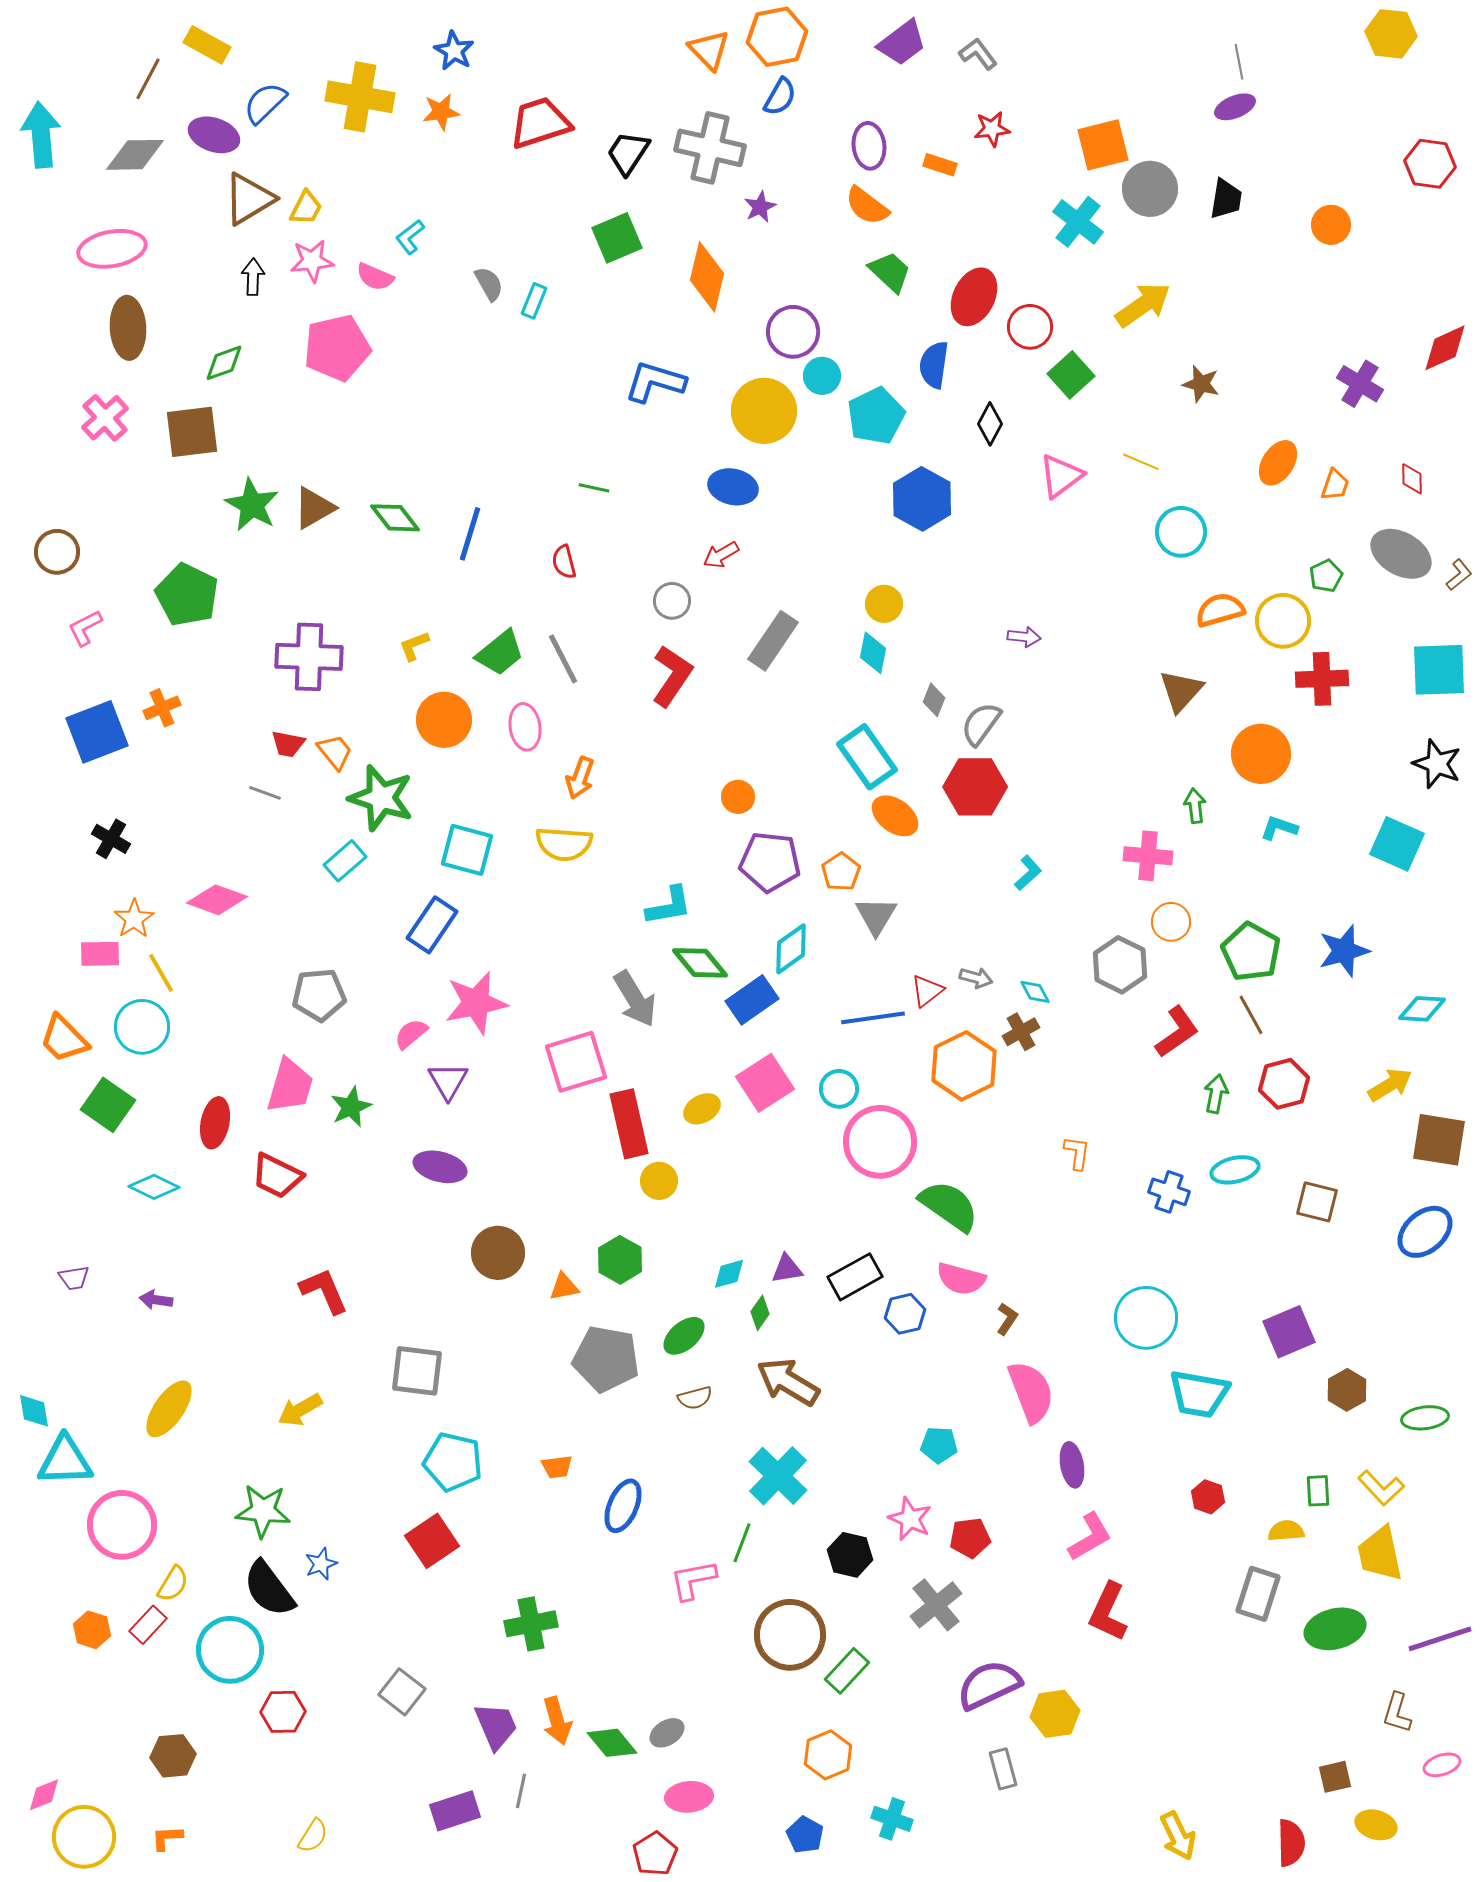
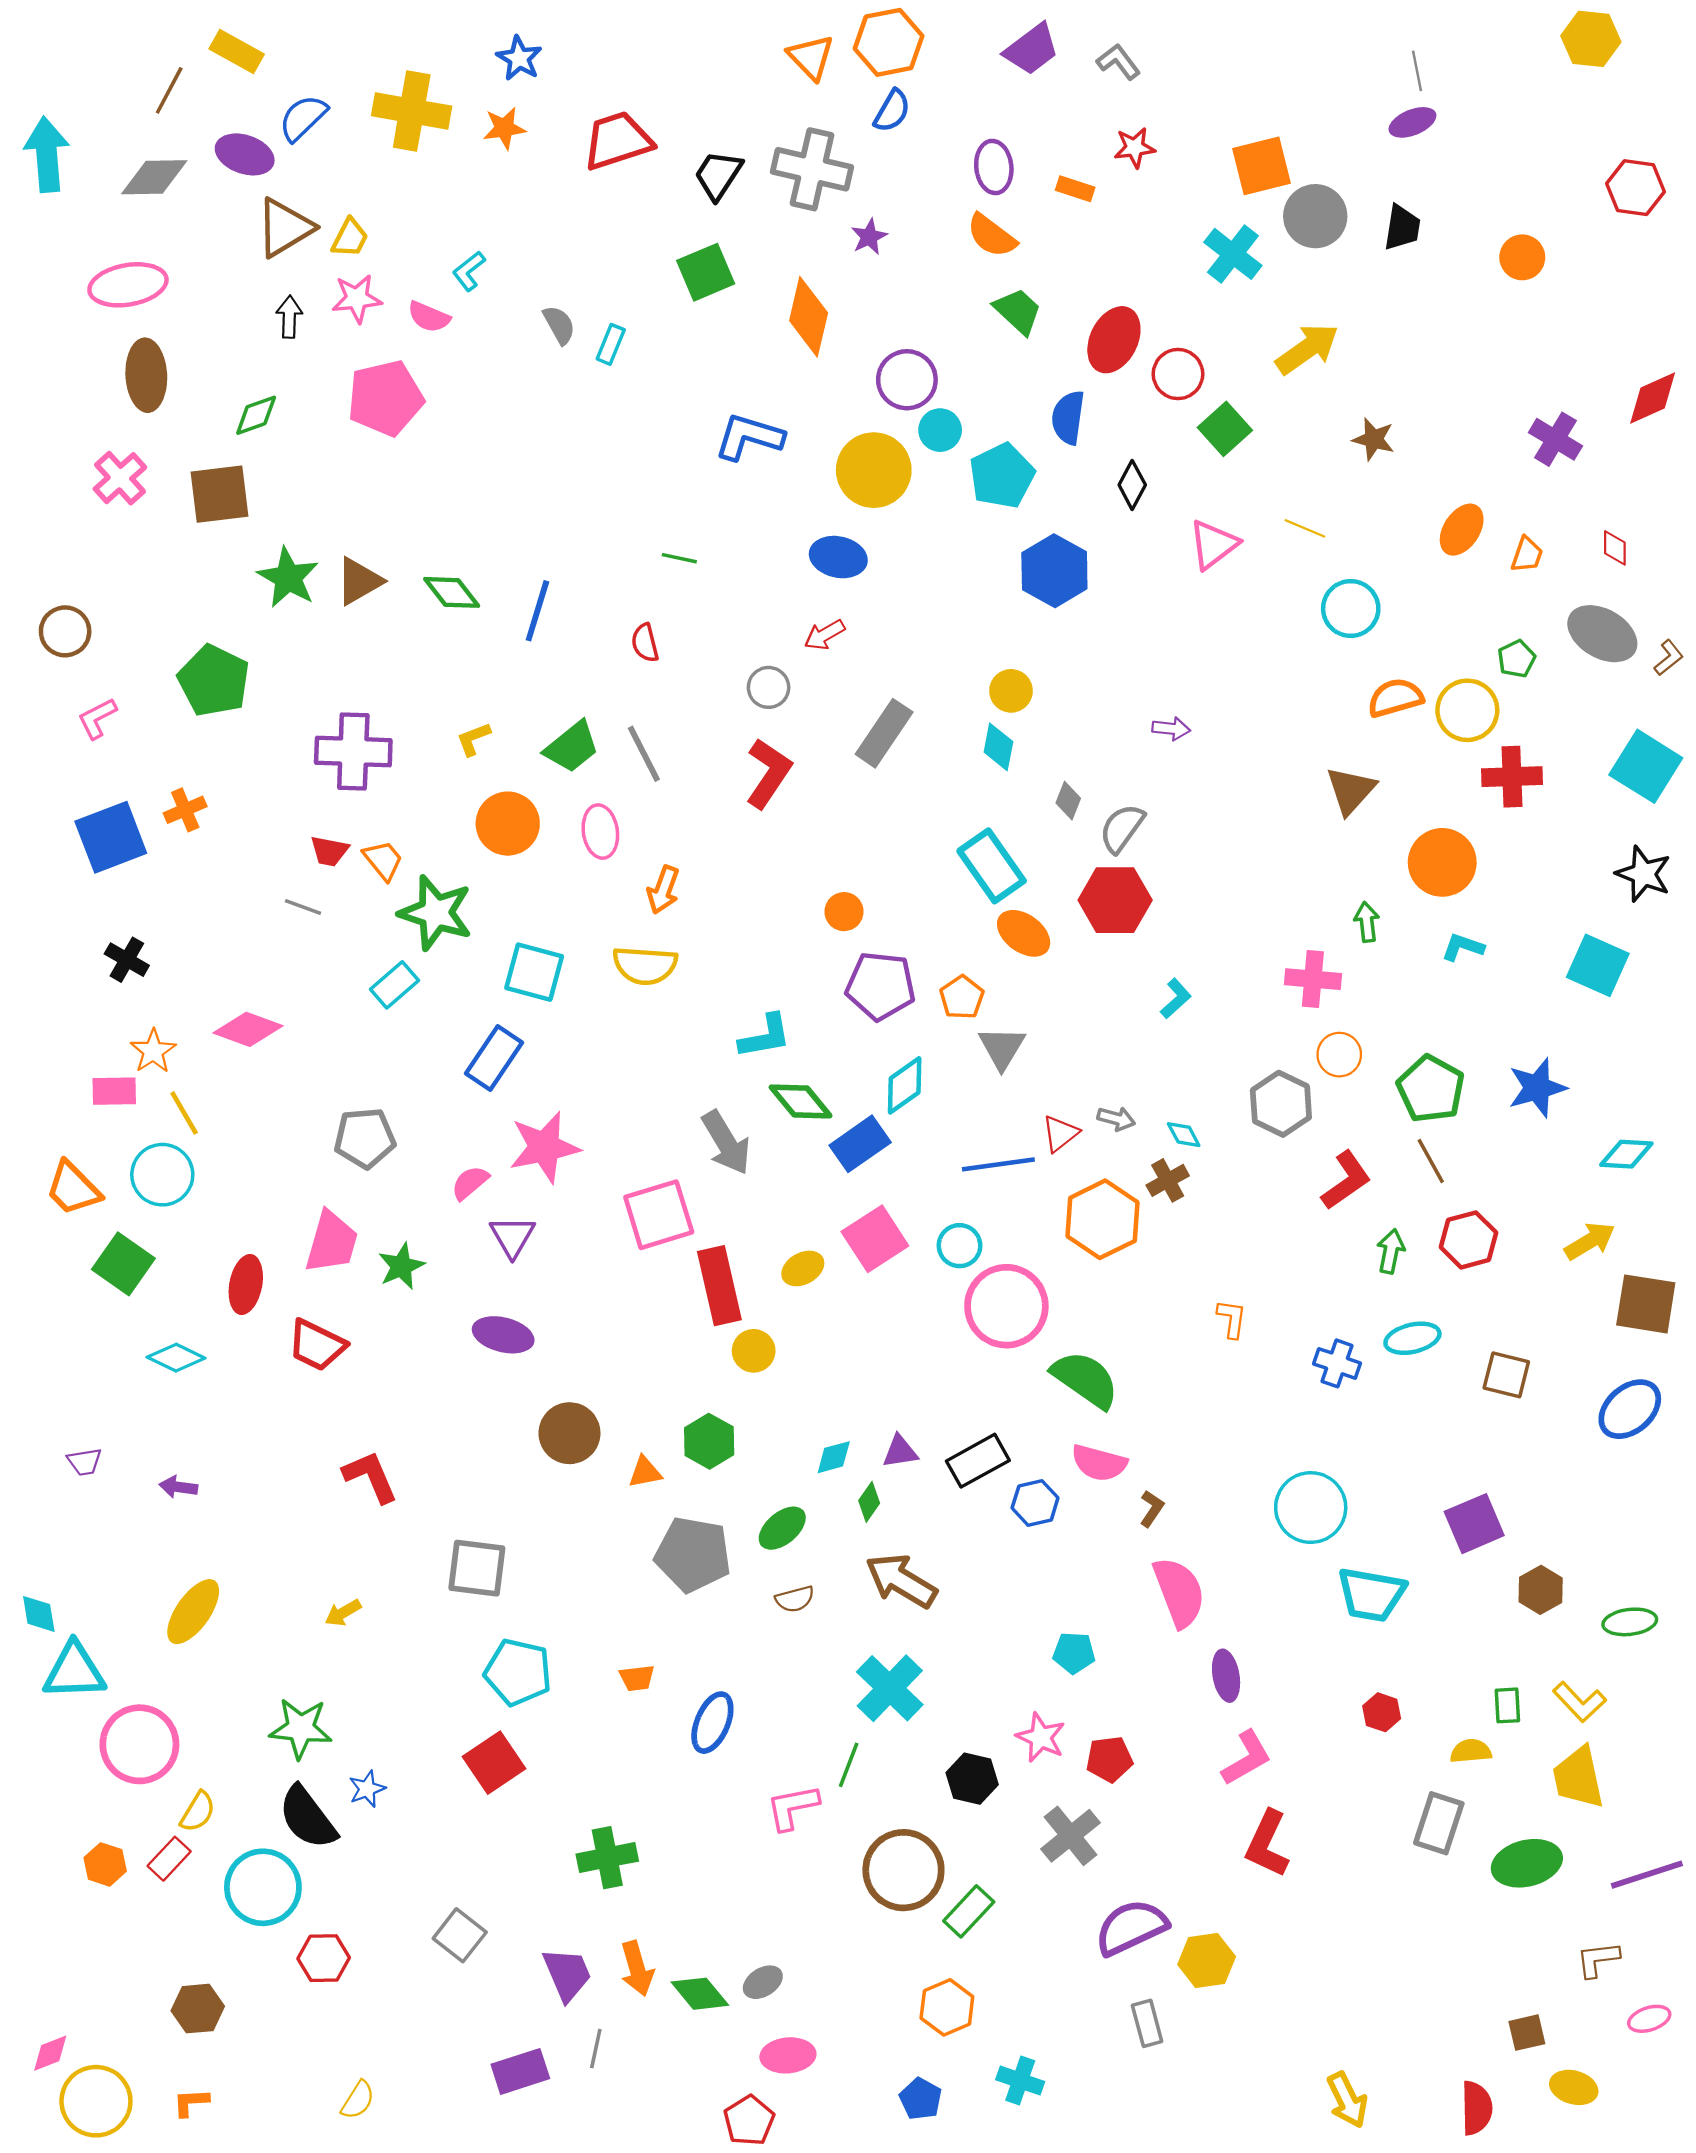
cyan square: (1439, 670) -> (1646, 766), turned 34
yellow arrow: (300, 1410) -> (343, 1613), size x0.7
brown L-shape: (1397, 1713) -> (1598, 1959), turned 66

